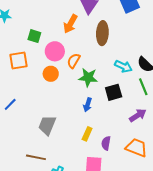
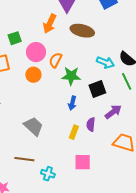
brown ellipse: (102, 33) -> (82, 31), turned -75
green square: (34, 36) -> (15, 38), turned -32
purple arrow: (138, 115) -> (113, 112), moved
gray trapezoid: (47, 125) -> (33, 126), turned 115
purple semicircle: (106, 143) -> (91, 124), moved

